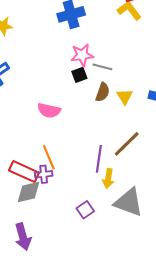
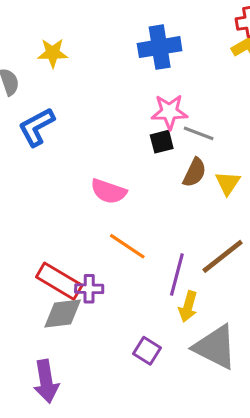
orange line: (49, 157) -> (127, 246), moved, turned -40
purple square: (85, 210) -> (147, 351), turned -30

